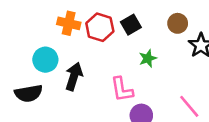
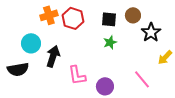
orange cross: (69, 23) -> (49, 15), turned -30
black square: (131, 25) -> (109, 19), moved, turned 35
pink L-shape: (122, 89) -> (77, 75), moved

